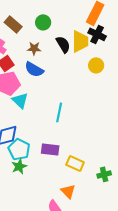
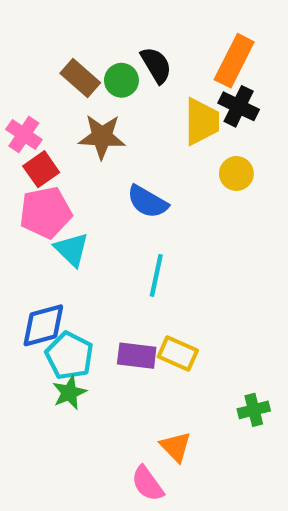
brown rectangle: (13, 24) -> (80, 78), moved
black semicircle: (63, 44) -> (156, 65), moved
brown star: (34, 48) -> (102, 137), size x1.5
blue semicircle: (34, 69) -> (147, 202), moved
yellow rectangle: (75, 163) -> (178, 354), moved

